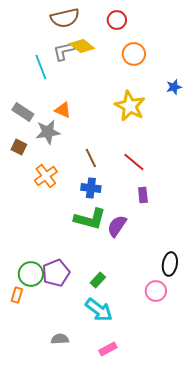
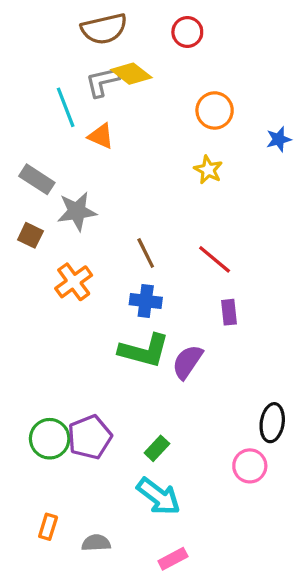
orange circle: (134, 54) -> (215, 110), moved
yellow star: (130, 106) -> (208, 170), size x0.6
orange triangle: (63, 110) -> (101, 136), moved
orange rectangle: (17, 295) -> (48, 527), moved

